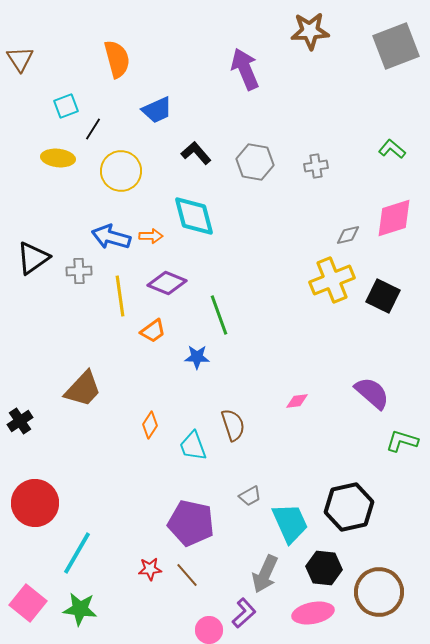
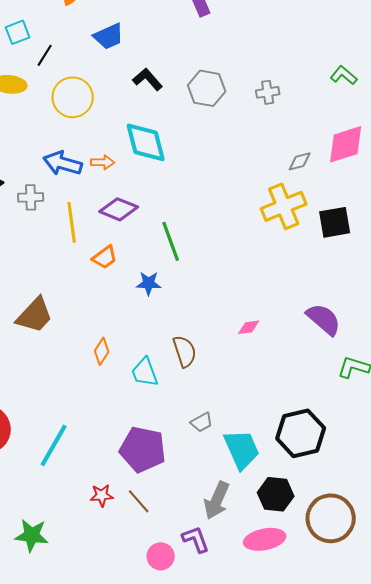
black square: (383, 296) -> (335, 222), turned -36
cyan line: (77, 553) -> (54, 445), moved
purple L-shape: (244, 613) -> (196, 539), turned -68

